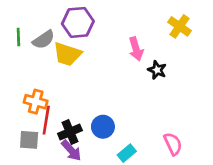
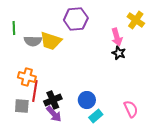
purple hexagon: (78, 22) -> (76, 19), moved
gray semicircle: (44, 40) -> (33, 41), moved, turned 36
pink arrow: (136, 49) -> (117, 37), moved
blue circle: (103, 127) -> (87, 100), moved

